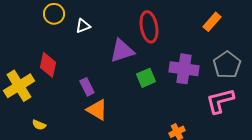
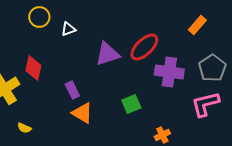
red ellipse: (149, 27) -> (144, 47), moved, turned 56
green square: (146, 78) -> (131, 104), moved

